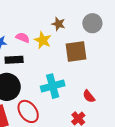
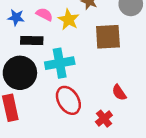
cyan cross: (53, 86) -> (60, 63), moved
red ellipse: (28, 111) -> (68, 100), moved

